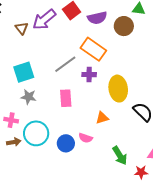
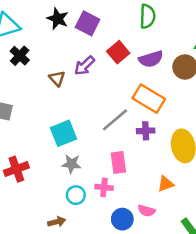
purple arrow: (44, 20) -> (85, 66), size x0.7
pink cross: (11, 120) -> (104, 187), moved
cyan circle: (36, 133) -> (76, 195), moved, size x0.6

